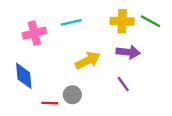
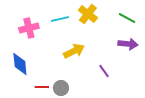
yellow cross: (122, 21) -> (88, 14), moved, turned 36
purple arrow: (128, 52) -> (128, 44), moved
gray circle: (72, 95) -> (61, 88), moved

